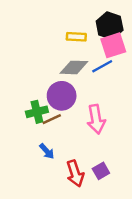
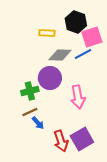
black hexagon: (110, 26) -> (76, 22), moved
yellow rectangle: (76, 37) -> (47, 33), moved
brown line: (52, 119) -> (30, 112), moved
purple square: (101, 171) -> (82, 139), size x1.6

